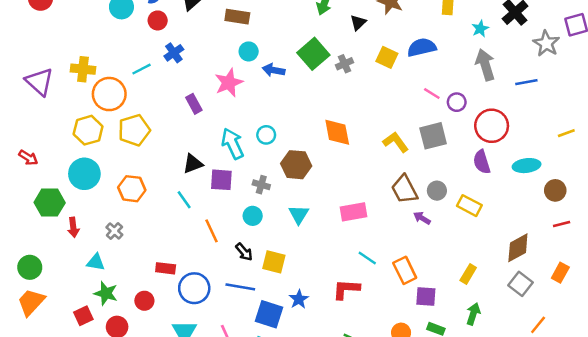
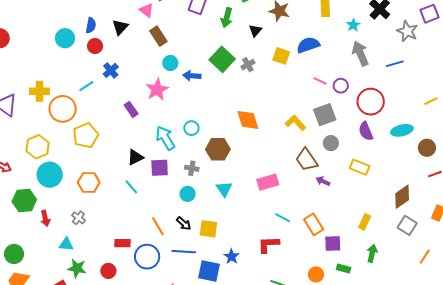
brown rectangle: (237, 17) -> (158, 36), turned 54
yellow hexagon: (88, 130) -> (38, 147), moved
gray circle: (437, 191) -> (331, 143), moved
orange line: (212, 231) -> (158, 226), moved

